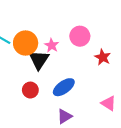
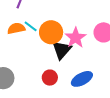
pink star: (52, 45) -> (76, 38), size x1.5

